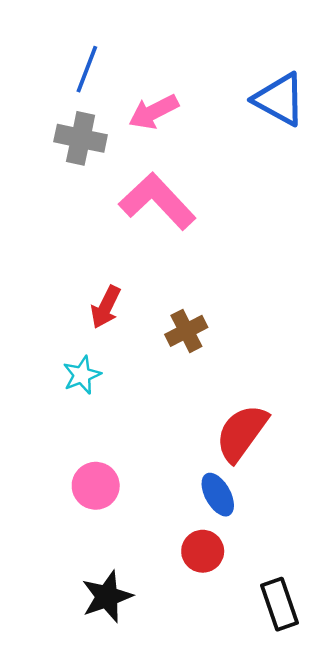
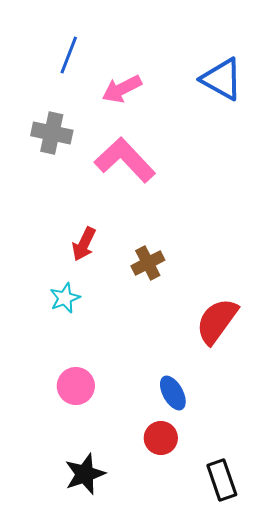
gray cross: (81, 138) -> (52, 133), moved
red semicircle: (242, 433) -> (217, 321), moved

